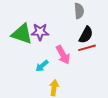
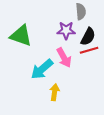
purple star: (40, 32) -> (66, 30), moved
cyan arrow: (42, 66) -> (42, 69), size x1.6

